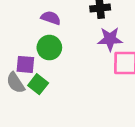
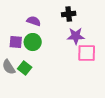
purple square: (25, 64) -> (16, 42), moved

